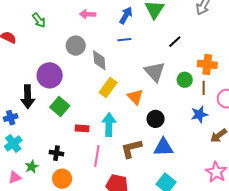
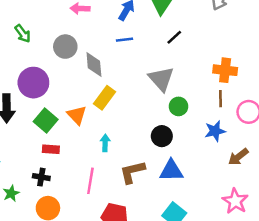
green arrow: (39, 20) -> (23, 34), moved
black line: (175, 42) -> (174, 37), moved
green circle: (185, 80) -> (179, 106), moved
orange triangle: (135, 97) -> (77, 115), moved
cyan arrow: (109, 125) -> (105, 143), size x0.6
red rectangle: (82, 128) -> (51, 149), moved

